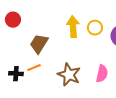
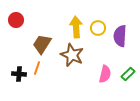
orange line: (34, 68) -> (37, 68), turned -48
brown star: (69, 75) -> (72, 55), moved

